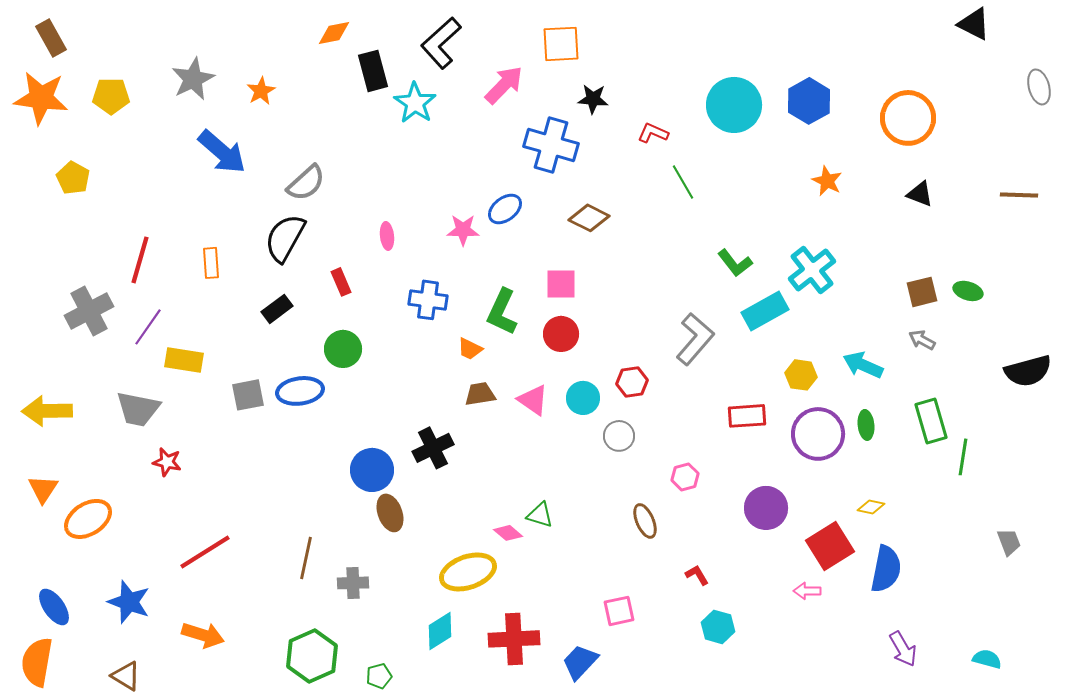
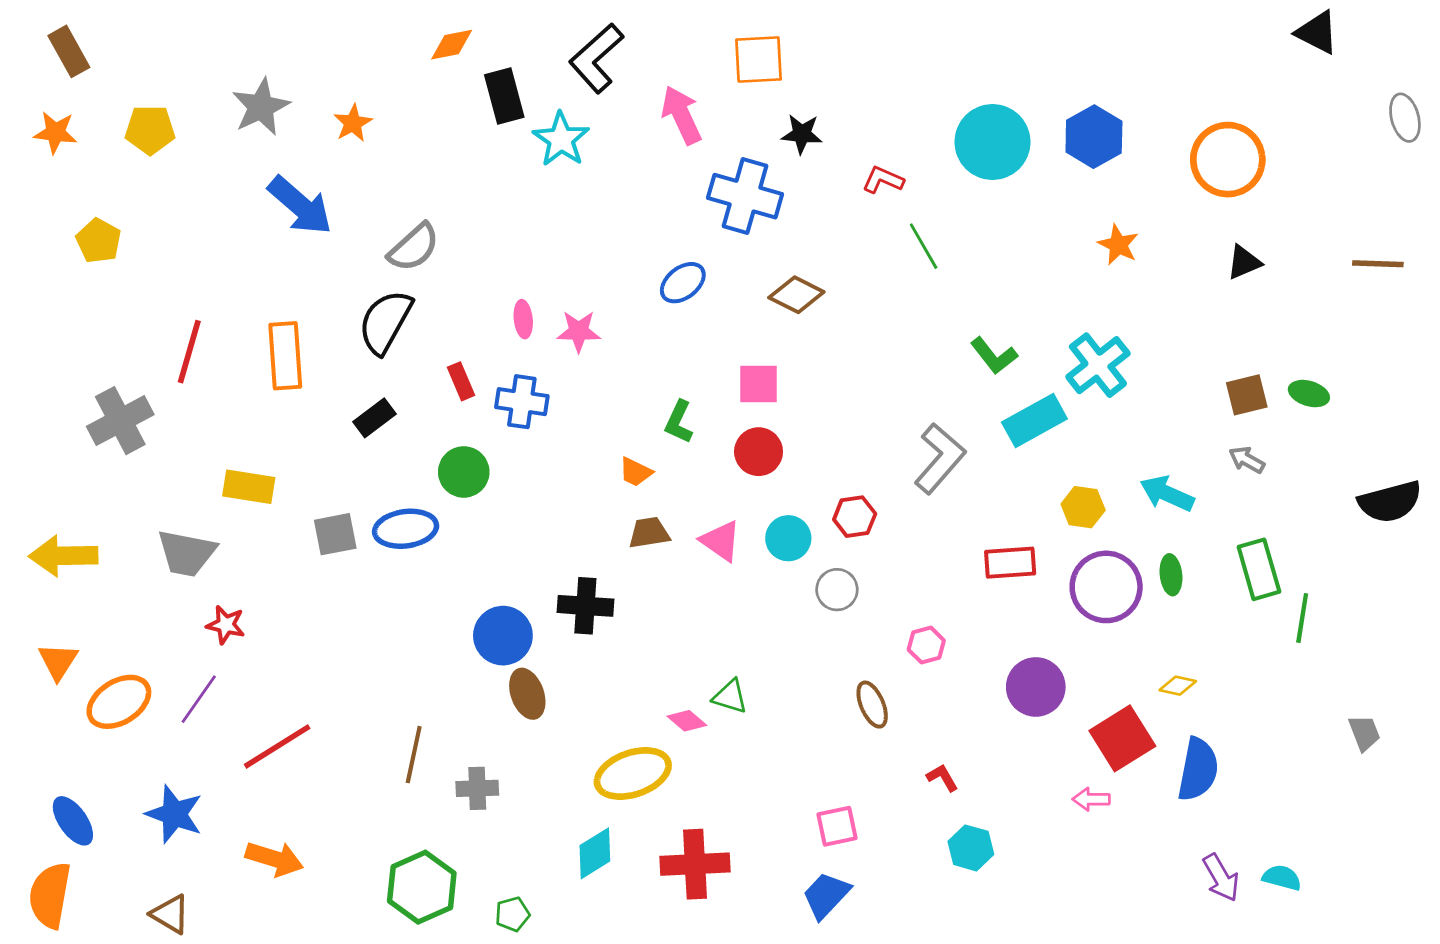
pink arrow: (504, 85) -> (681, 115), turned -69
orange star: (41, 98) -> (55, 133), size x0.6
black triangle: (920, 194) -> (1244, 262), turned -44
pink star: (463, 230) -> (579, 331), moved
orange rectangle: (211, 263) -> (285, 356), size x1.6
blue cross: (428, 300) -> (522, 402), moved
green L-shape: (502, 312) -> (679, 422), size x0.7
purple line: (148, 327) -> (199, 699), moved
black cross: (433, 448) -> (585, 606), turned 30
cyan semicircle: (987, 659) -> (1282, 878), moved
blue trapezoid: (580, 662) -> (826, 895), moved

